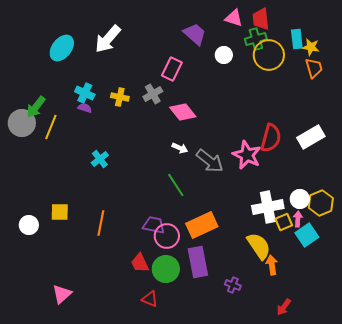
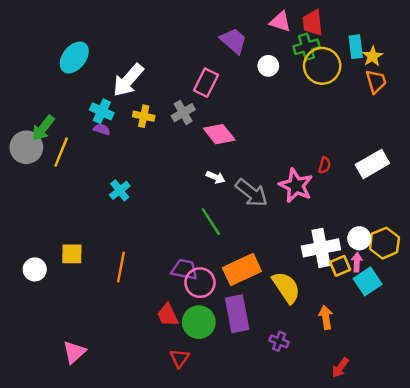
white arrow: (108, 39) -> (128, 80), moved
yellow star: (311, 47) -> (372, 56), turned 30
red semicircle: (271, 138) -> (325, 165), size x0.5
yellow semicircle: (259, 246) -> (286, 287), moved
red triangle: (150, 299) -> (180, 358), turned 42

